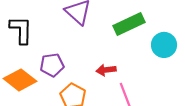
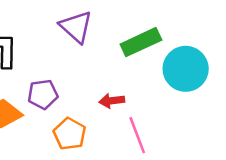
cyan circle: (164, 45) -> (186, 69), size x1.4

